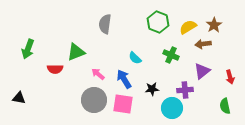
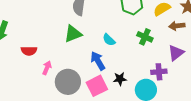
green triangle: (76, 52) -> (73, 34), moved
pink arrow: (98, 74) -> (47, 68), moved, turned 72
black star: (152, 89) -> (120, 79), moved
pink square: (123, 104) -> (97, 86), turned -35

